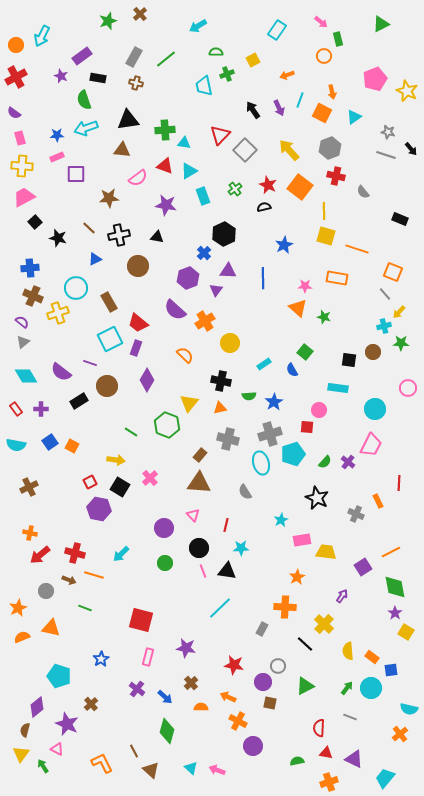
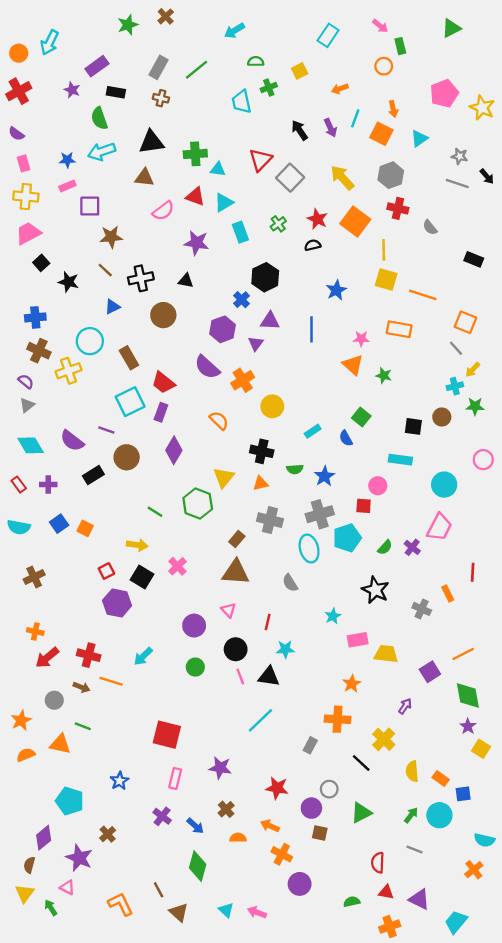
brown star: (109, 198) -> (111, 237), moved
green line: (85, 608) -> (83, 726), moved

